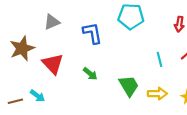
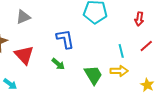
blue L-shape: (92, 33) -> (65, 39), moved
yellow arrow: (157, 94) -> (119, 71), moved

